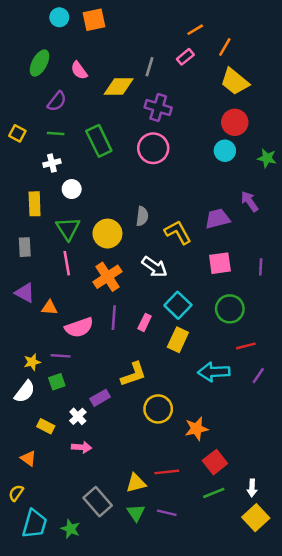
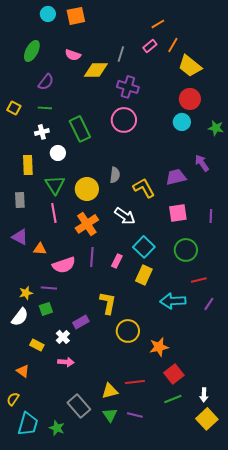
orange line: (225, 47) -> (173, 45), moved
pink semicircle: (79, 70) -> (73, 55), moved, turned -35
green rectangle: (99, 141) -> (80, 129), moved
yellow L-shape: (133, 374) -> (108, 303), turned -60

